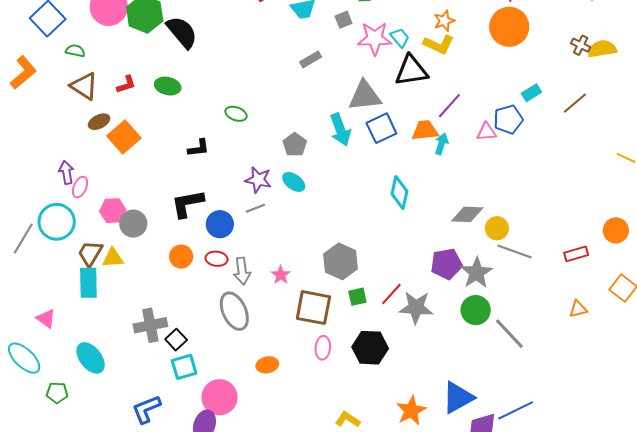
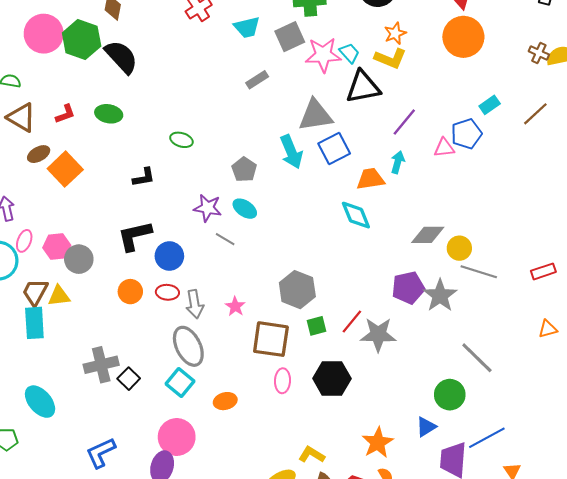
gray square: (343, 20) -> (290, 37), size x1.6
orange trapezoid: (425, 130) -> (371, 179), moved
pink ellipse: (80, 187) -> (24, 241), moved
cyan diamond: (399, 193) -> (356, 215), turned -32
gray line: (255, 208) -> (225, 239), moved, turned 54
green circle: (476, 310) -> (450, 395), moved
cyan square: (184, 367) -> (180, 382), moved, turned -32
blue triangle: (458, 397) -> (426, 427), size x0.6

